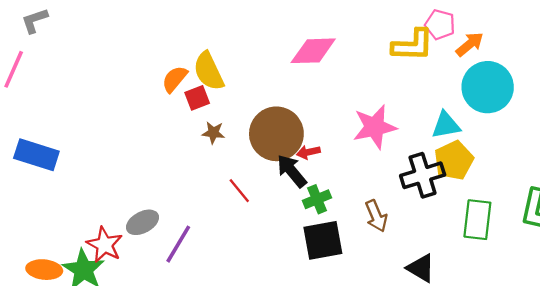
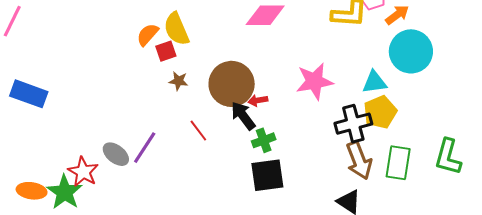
brown arrow: (376, 216) -> (359, 160), moved, size x1.4
gray ellipse: (142, 222) -> (116, 154), turned 64
purple line: (178, 244) -> (145, 148), moved

